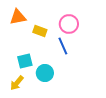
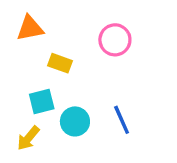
yellow rectangle: (40, 31) -> (60, 63), moved
blue line: (63, 46) -> (122, 120), moved

